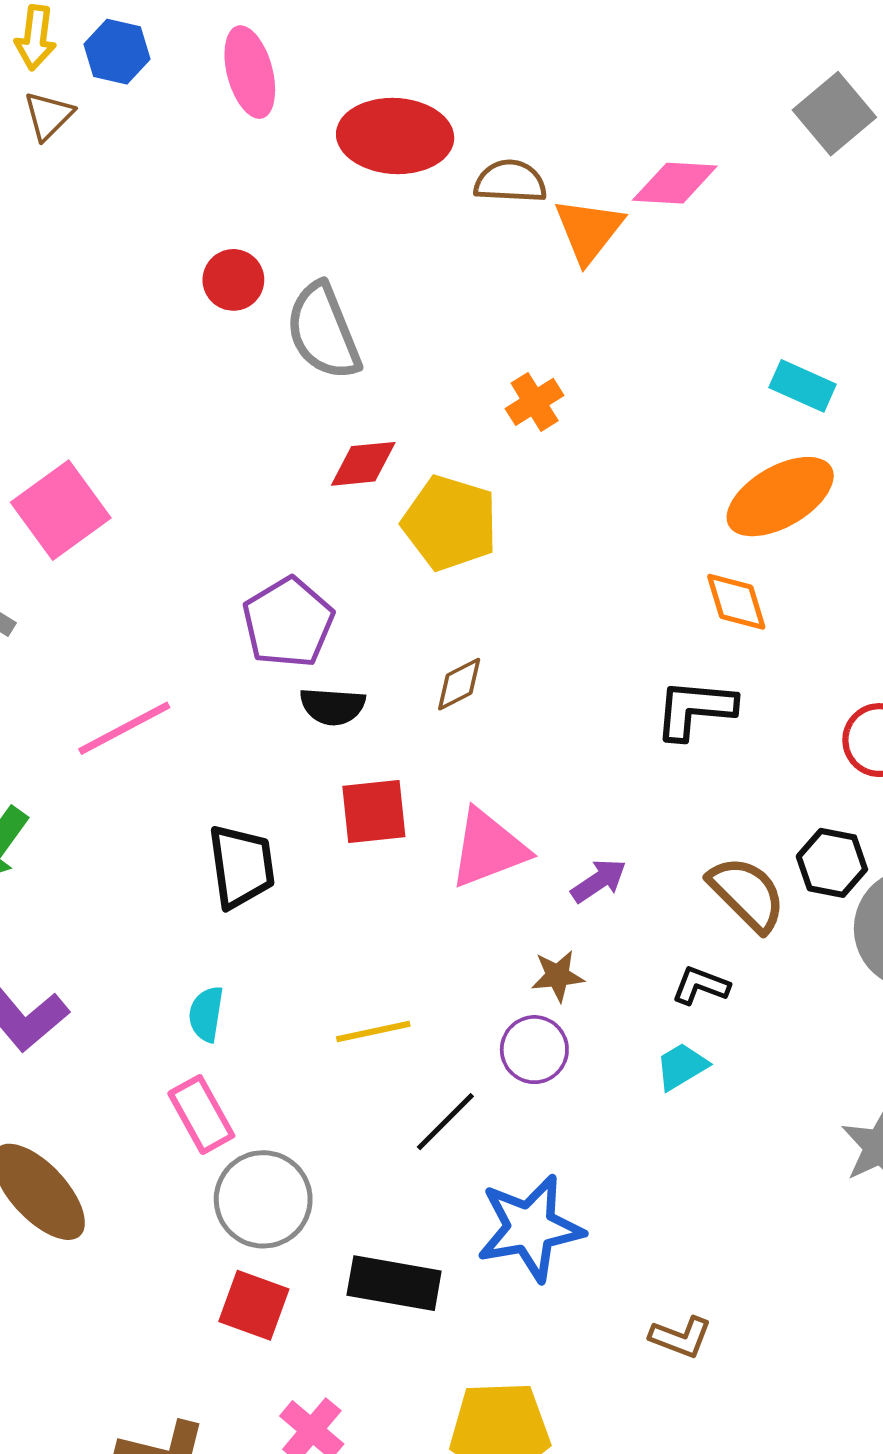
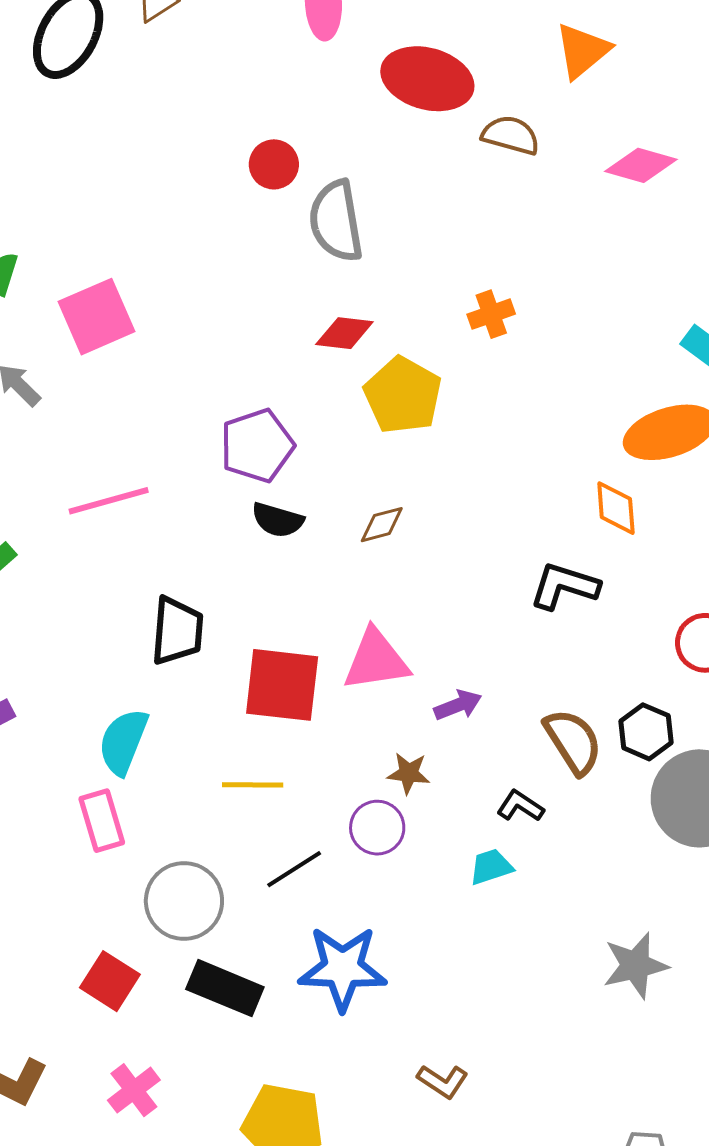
orange triangle: (589, 230) -> (582, 51), moved
red square: (374, 811) -> (282, 685), moved, size x1.4
cyan semicircle: (206, 1014) -> (123, 742), size x1.5
gray circle: (263, 1199) -> (184, 901), moved

